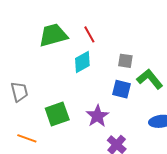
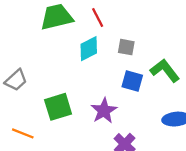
gray square: (125, 61) -> (126, 47), moved
gray trapezoid: (19, 92) -> (16, 80), turned 60

